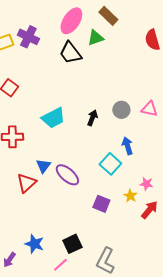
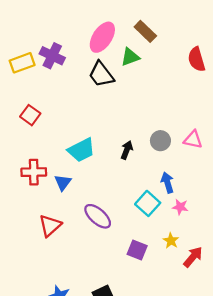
blue triangle: (43, 166) -> (63, 183), moved
pink star: (146, 184) -> (180, 207), moved

